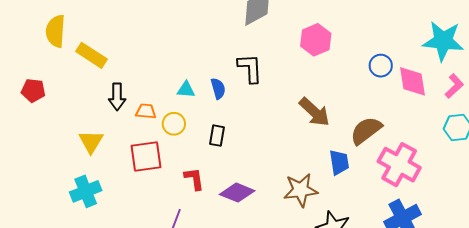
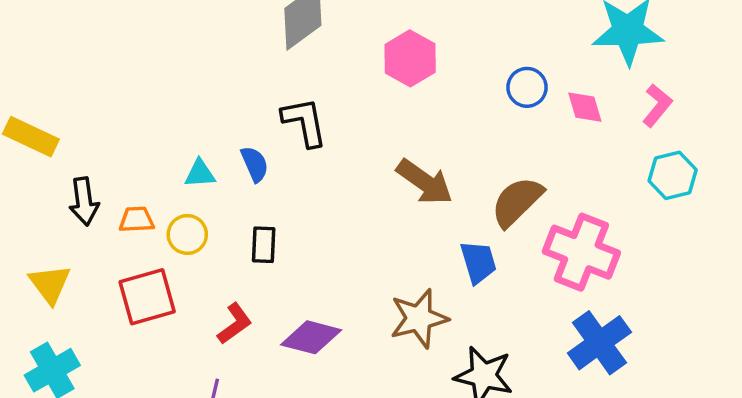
pink diamond: (412, 81) -> (585, 107), size x0.7
red L-shape: (194, 179) -> (235, 324), turned 70

